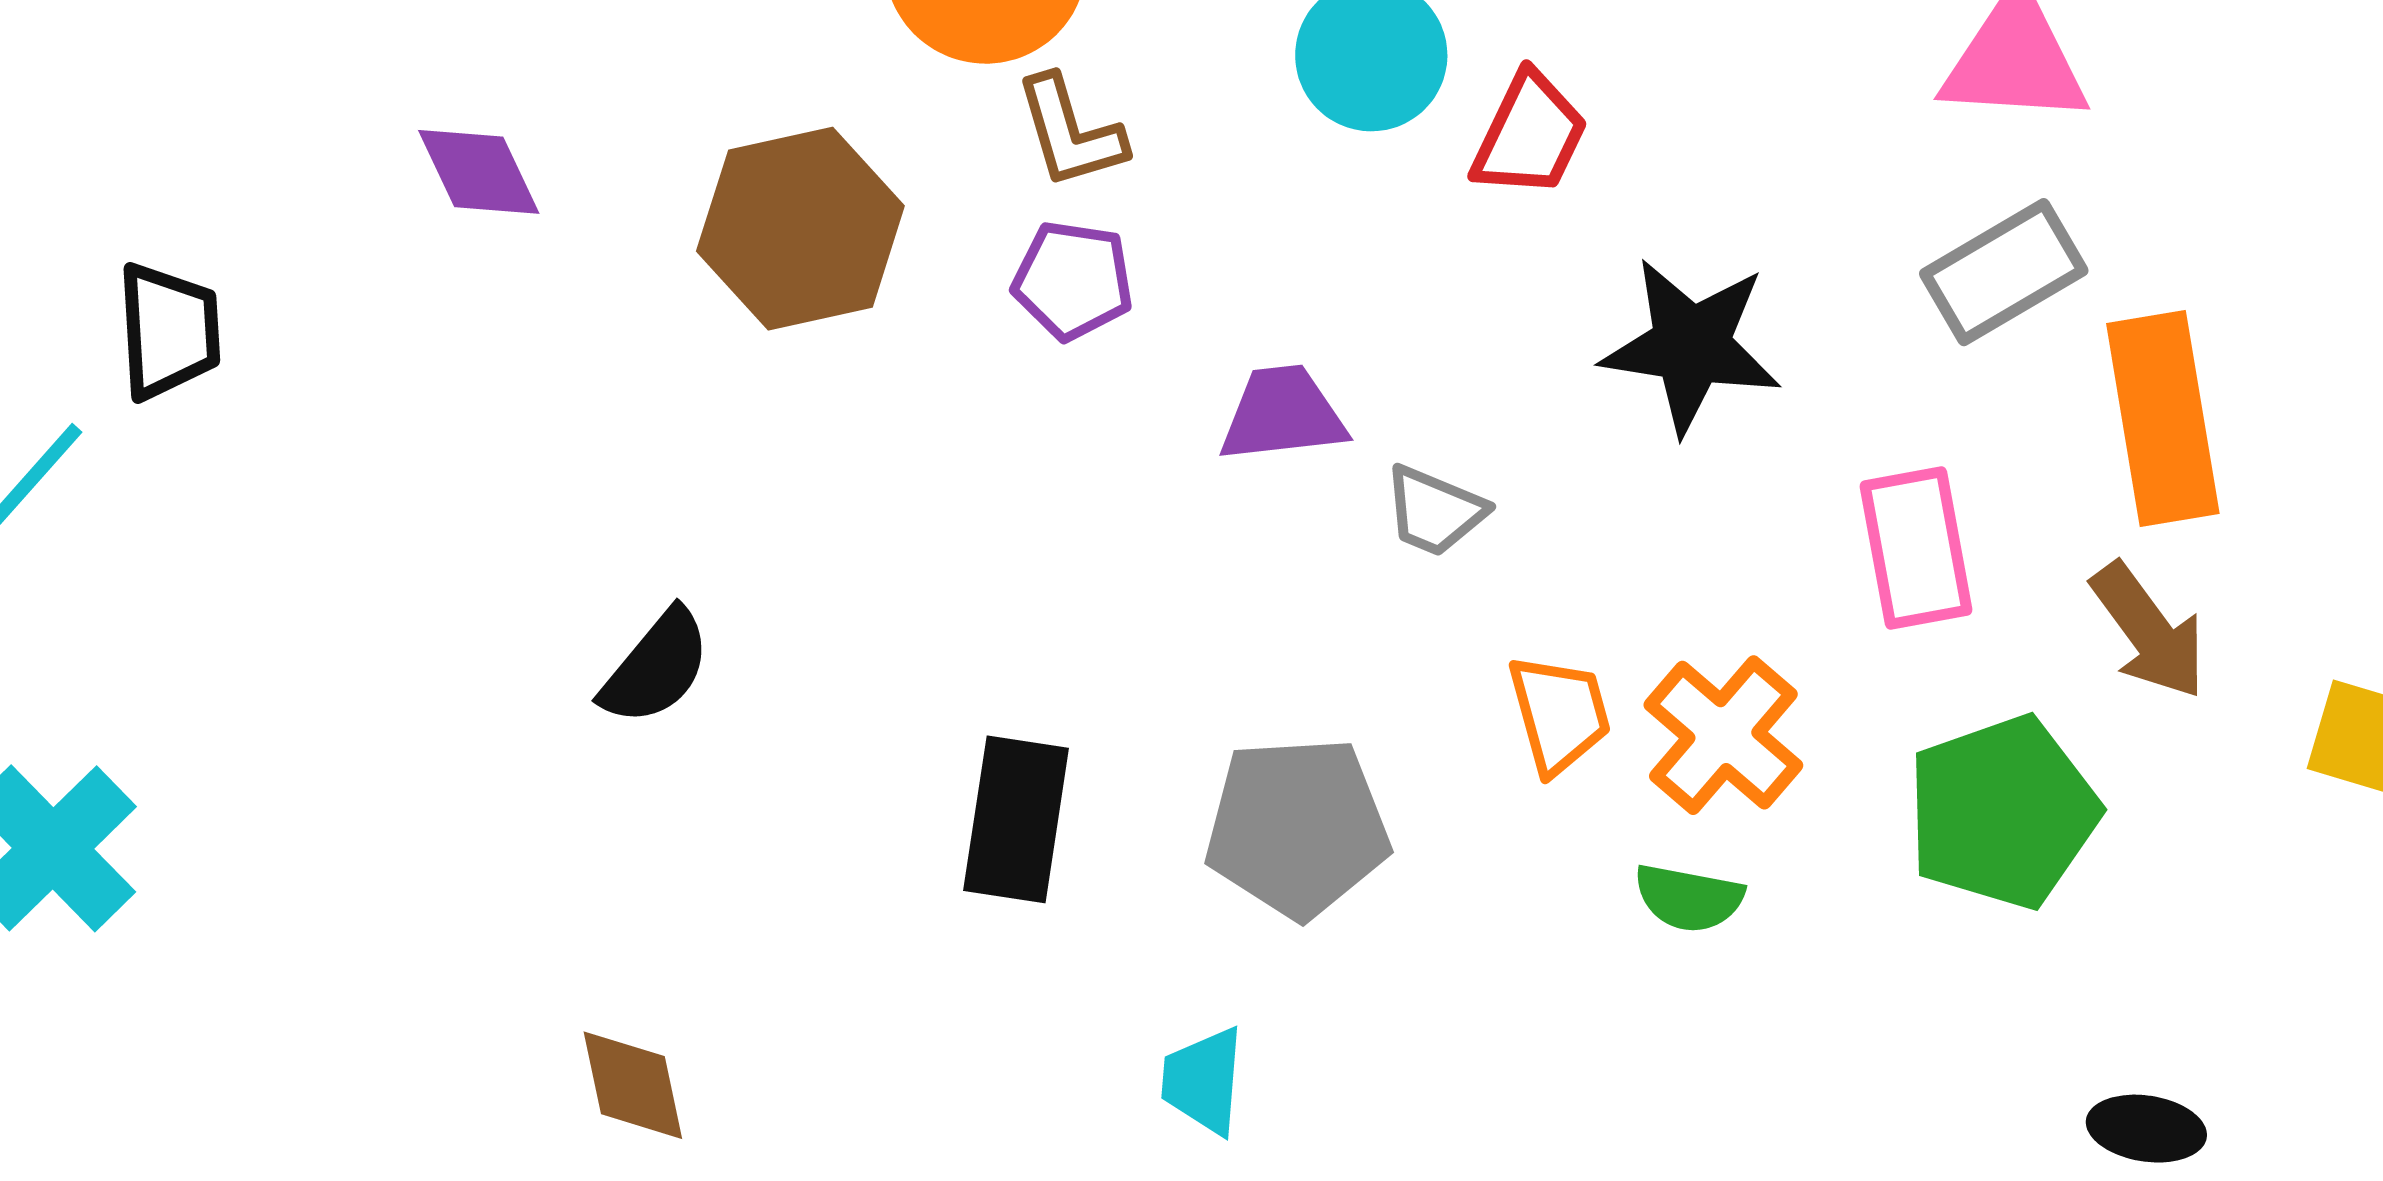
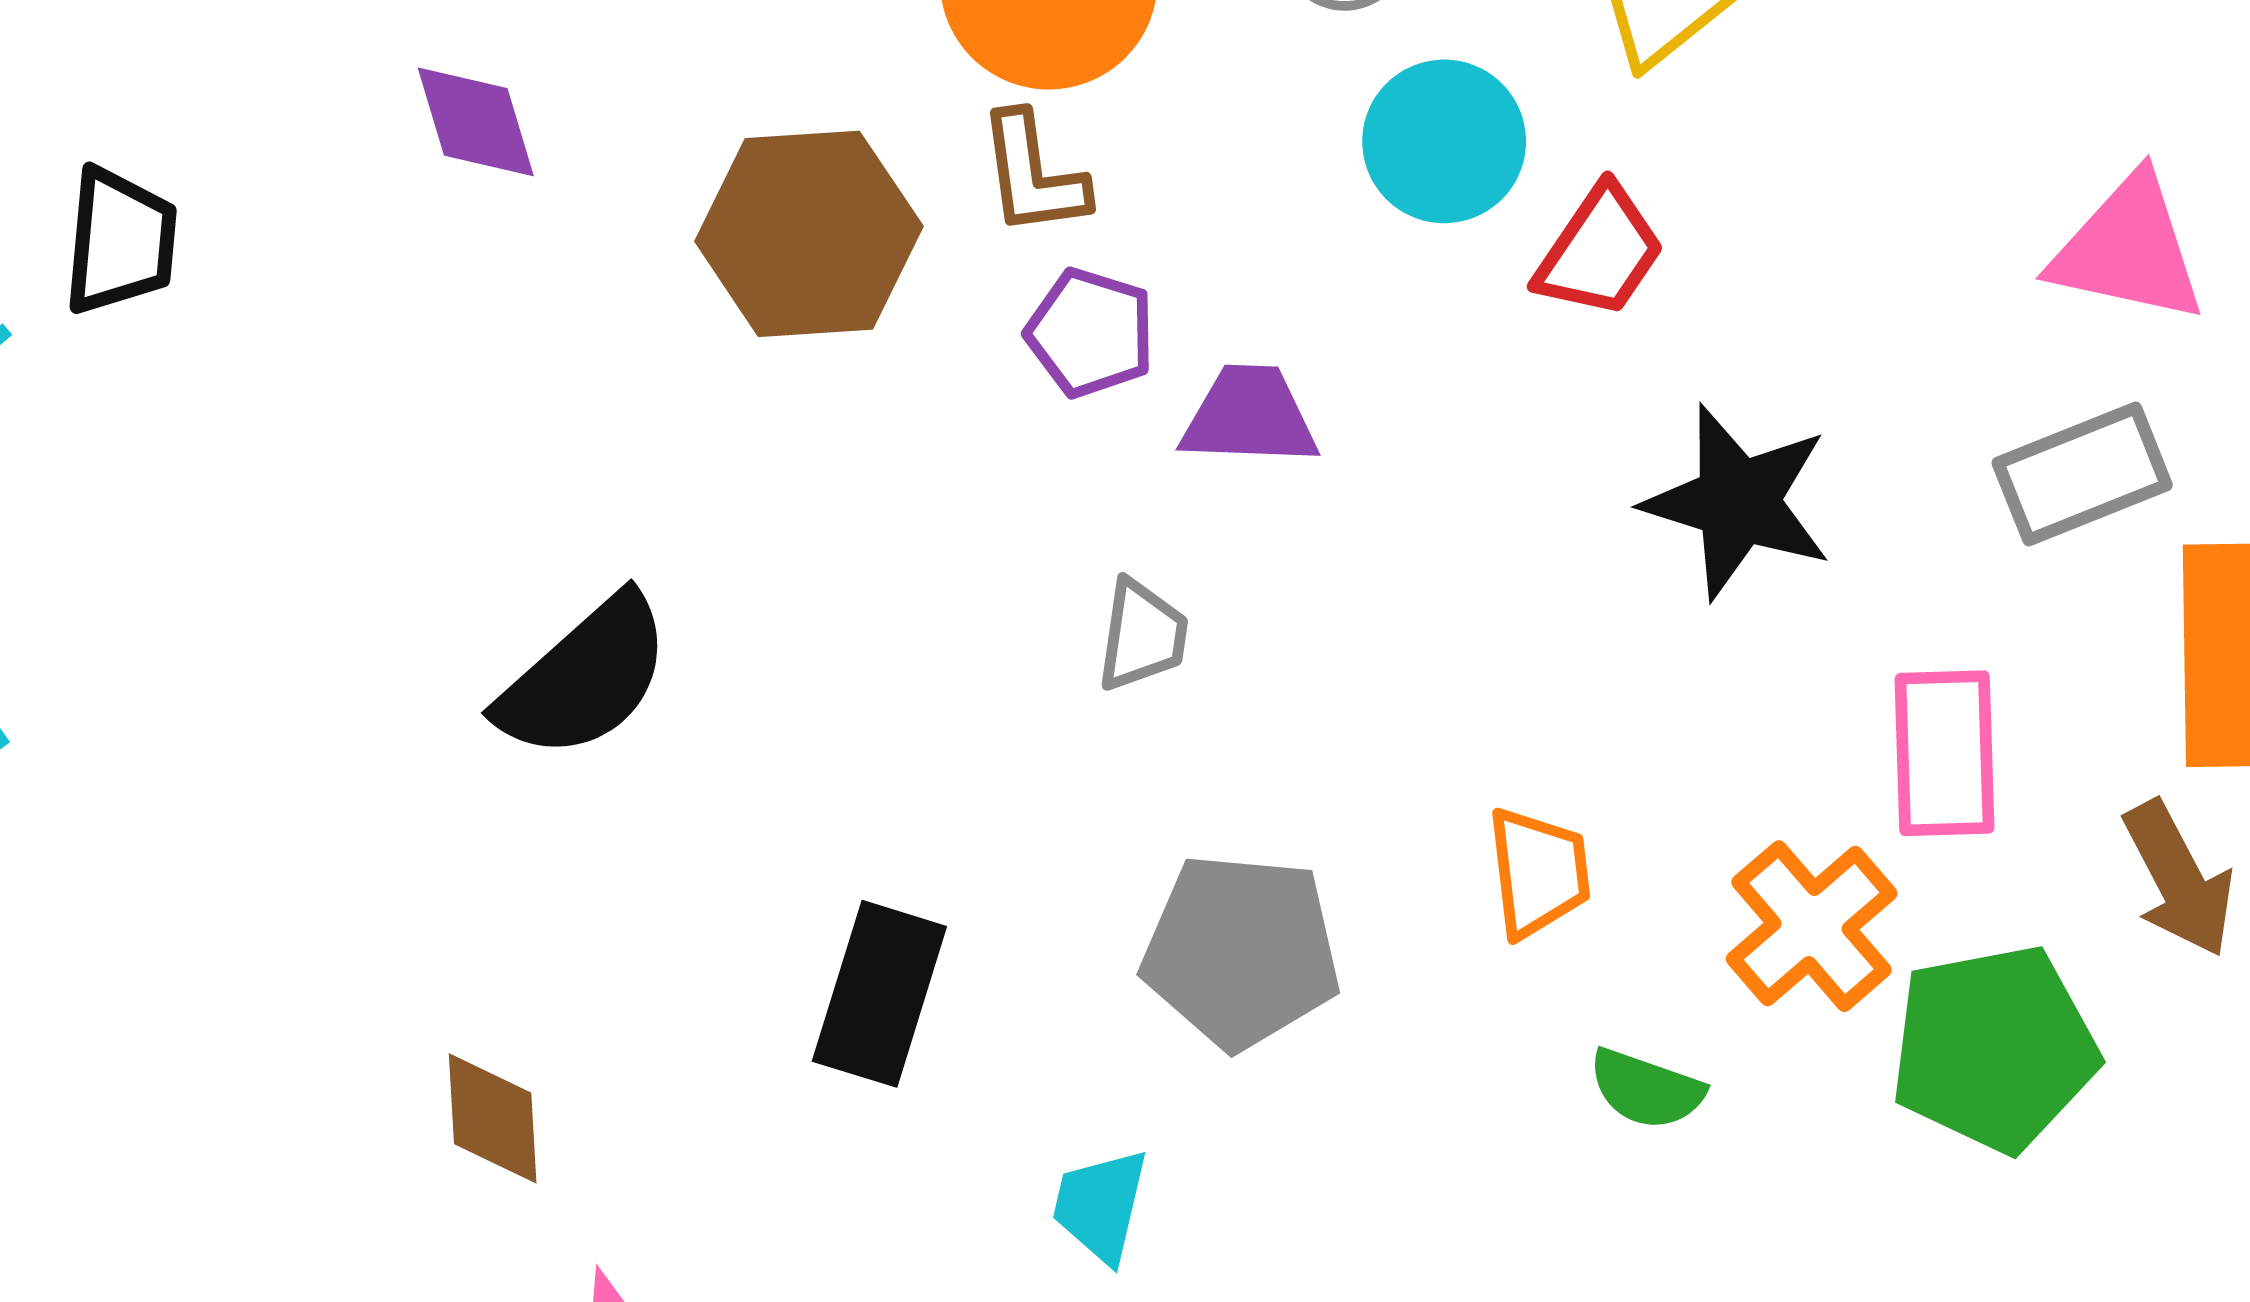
brown L-shape: (1070, 132) -> (1033, 174), moved
purple trapezoid: (1283, 414) -> (1249, 416), moved
gray trapezoid: (1435, 511) -> (1142, 635), moved, turned -113
black semicircle: (656, 667) -> (585, 678), size x1.4
orange cross: (1723, 735) -> (1812, 926), moved
black rectangle: (1016, 819) -> (879, 994), moved

